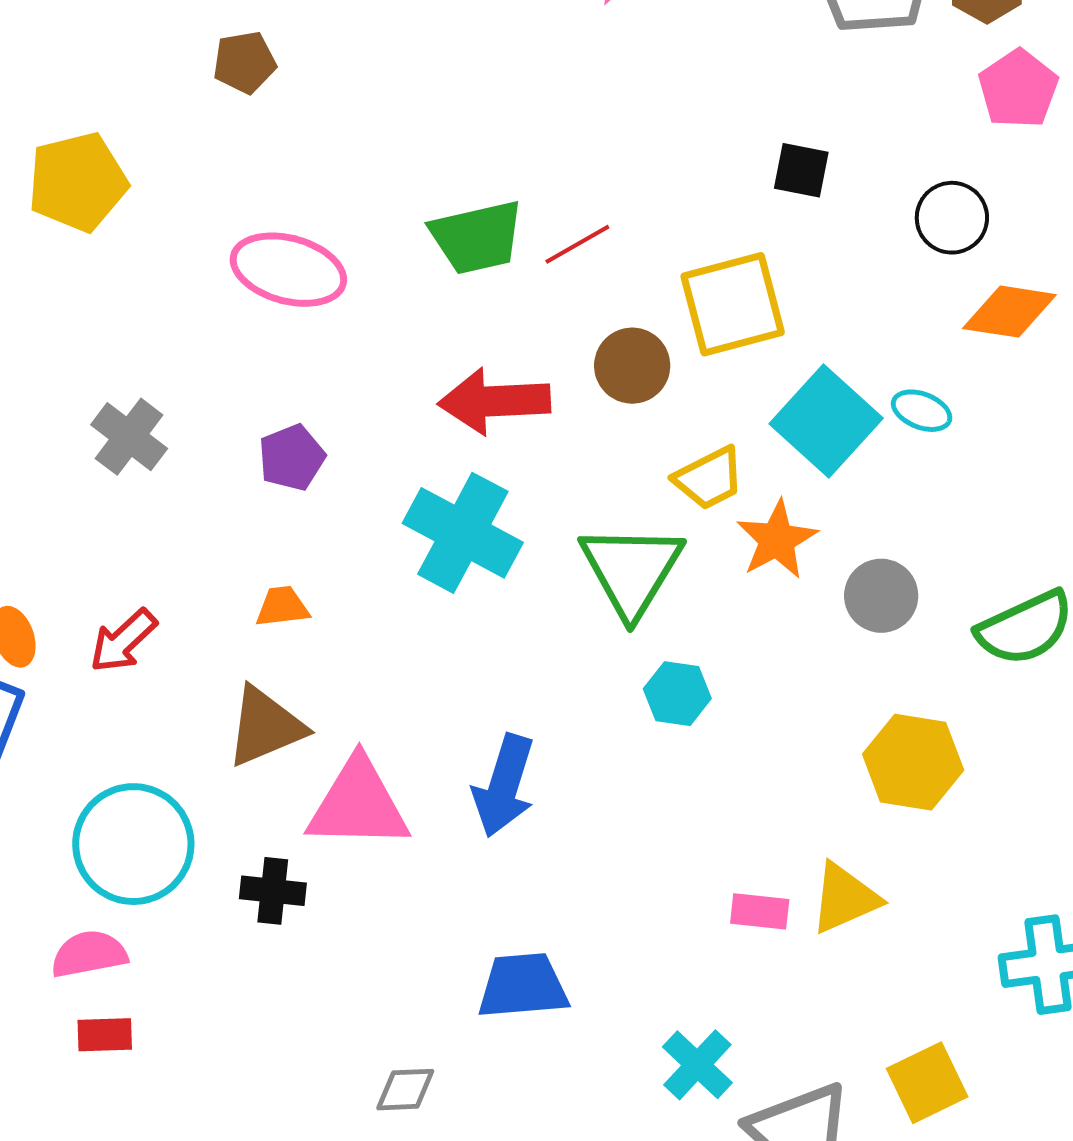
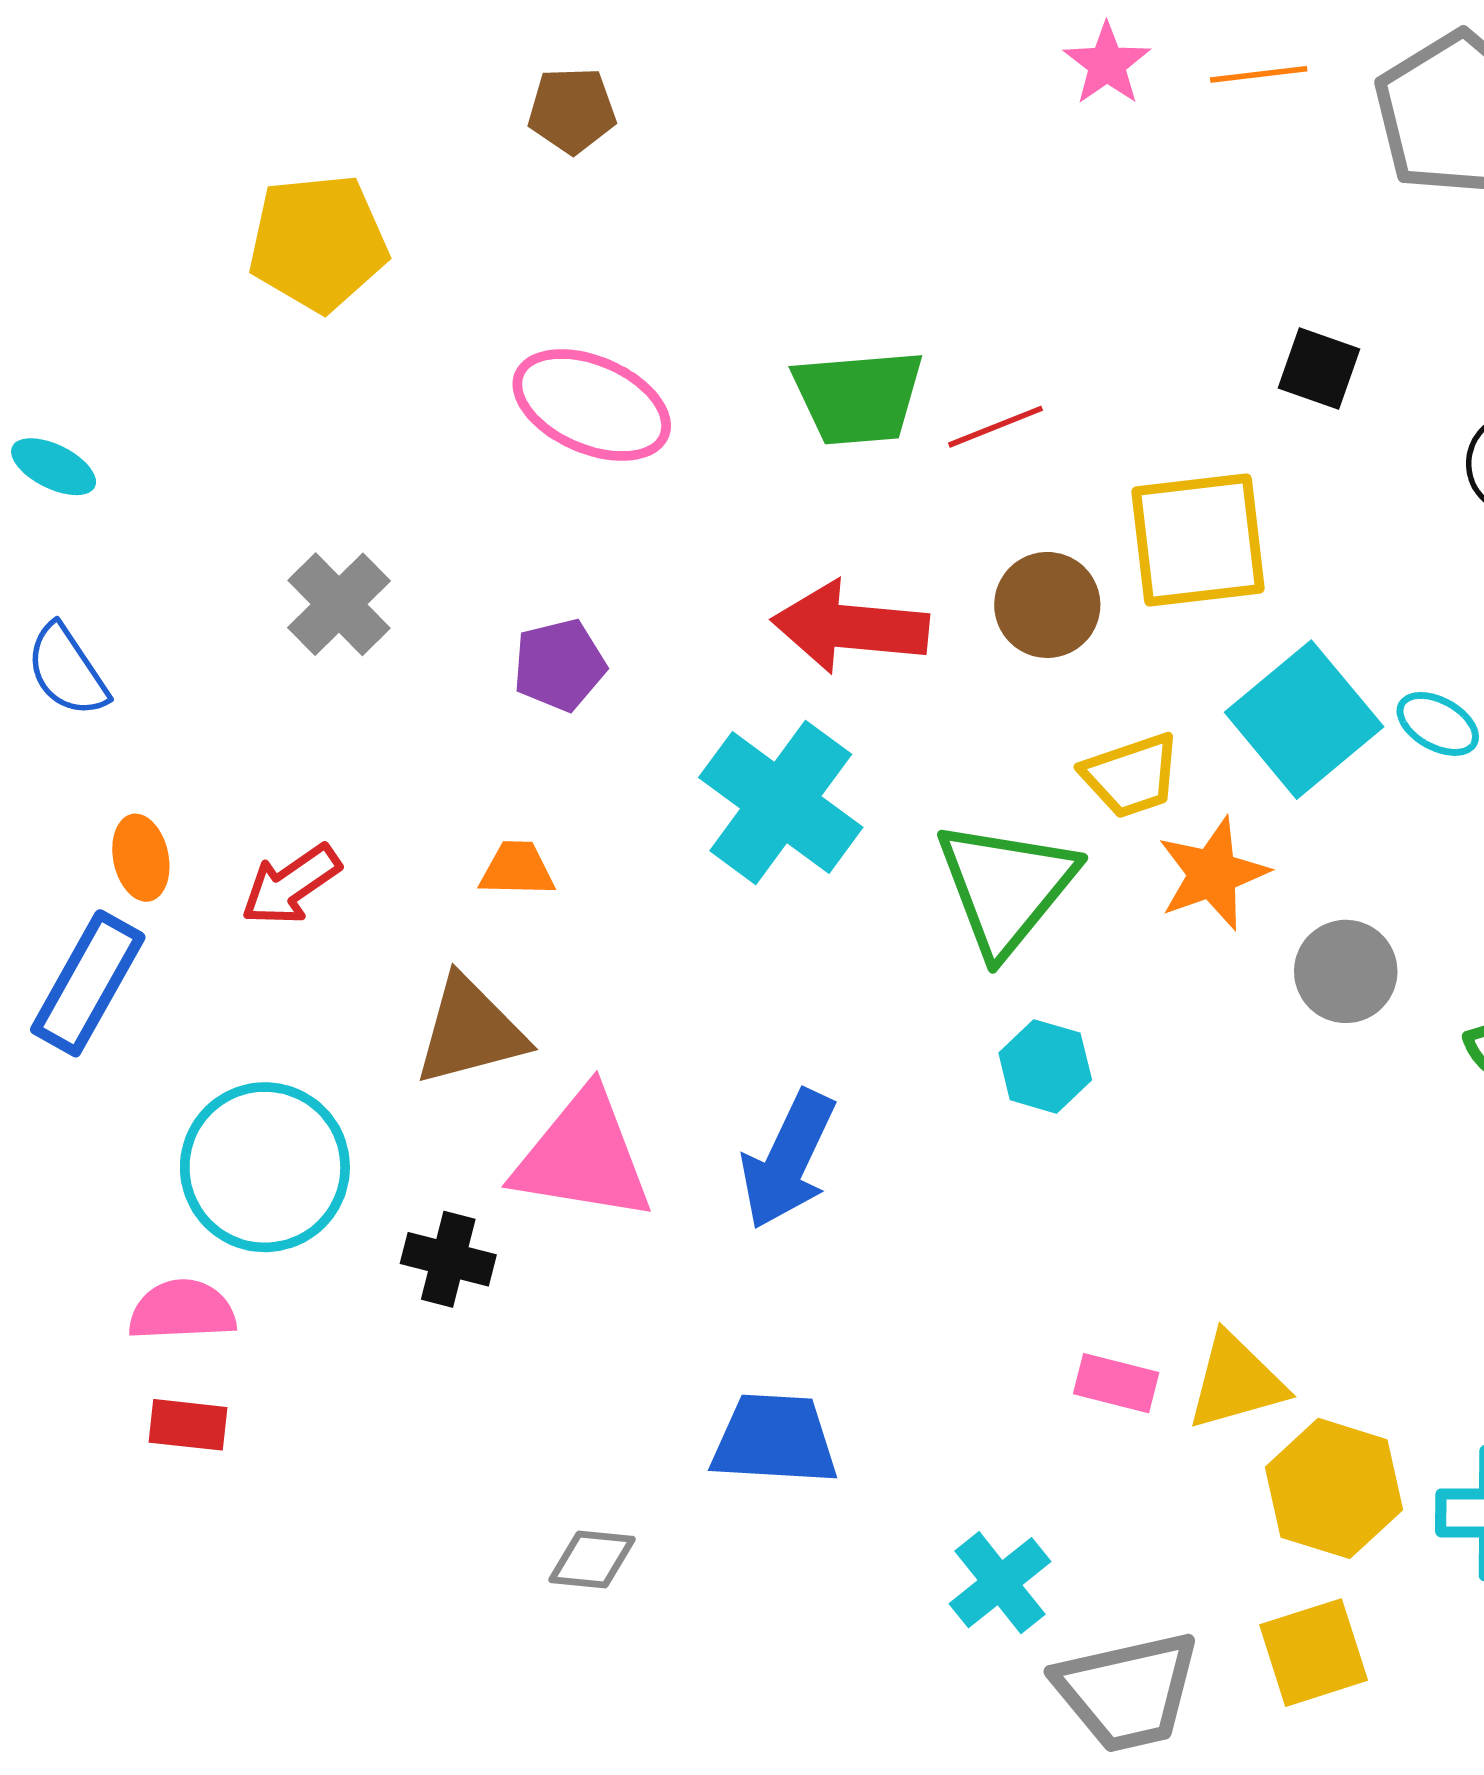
yellow hexagon: (913, 762) -> (1334, 1488), moved

